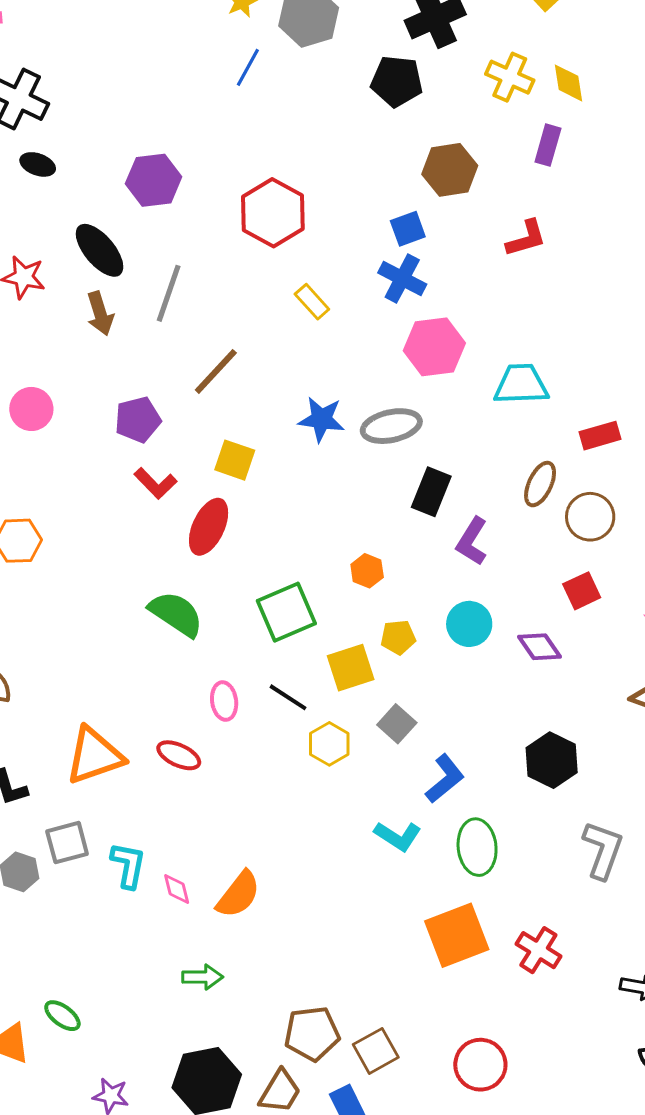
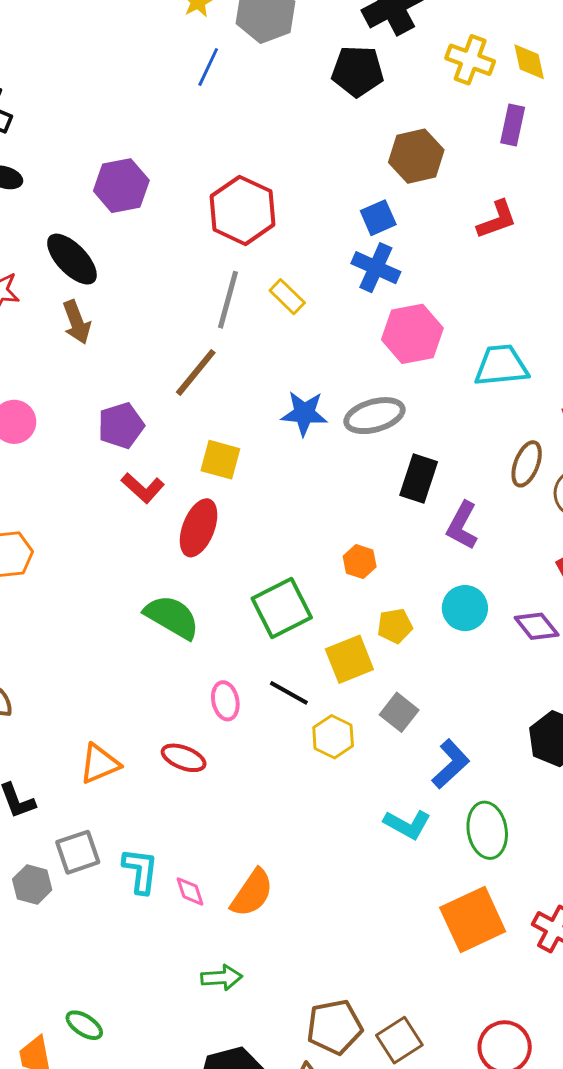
gray line: (169, 293) -> (228, 300), moved
orange triangle: (94, 756) -> (99, 764), size x0.7

